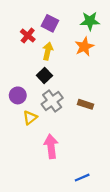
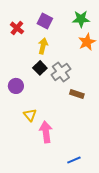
red cross: (28, 35) -> (17, 28), moved
orange star: (84, 47) -> (87, 42), moved
gray cross: (52, 101) -> (61, 72), moved
yellow triangle: (30, 118) -> (30, 115), moved, turned -32

